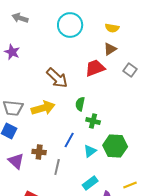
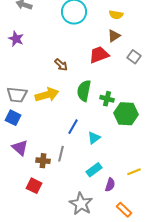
brown arrow: (57, 78) -> (61, 65), size x0.6
green semicircle: (80, 104) -> (84, 91), size x1.5
green cross: (93, 121) -> (107, 99), moved
green hexagon: (115, 146) -> (126, 114), moved
brown cross: (39, 152) -> (43, 161), moved

